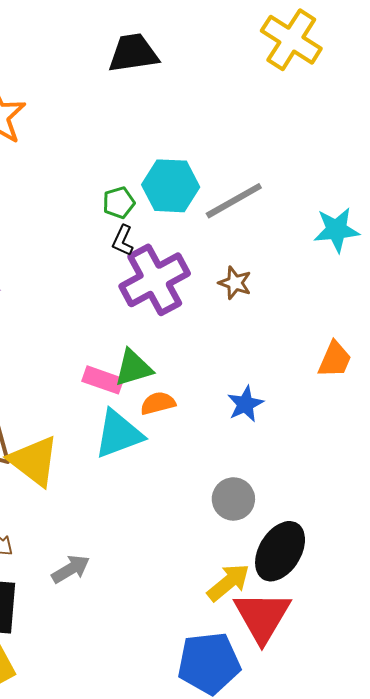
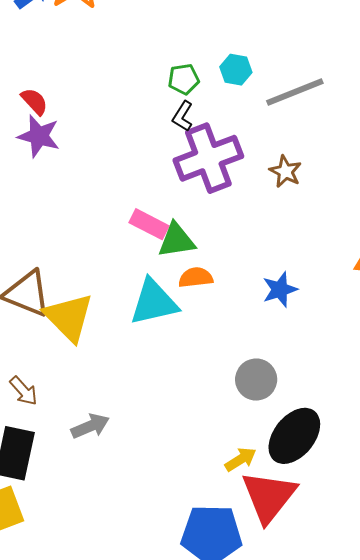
cyan hexagon: (171, 186) -> (236, 70), size x0.6
pink rectangle: (103, 380) -> (149, 224), moved
yellow arrow: (228, 582) -> (241, 459), size x0.7

